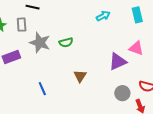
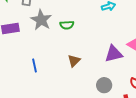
gray circle: (122, 93) -> (104, 85), moved

